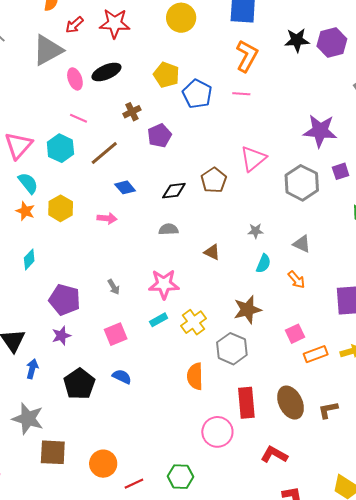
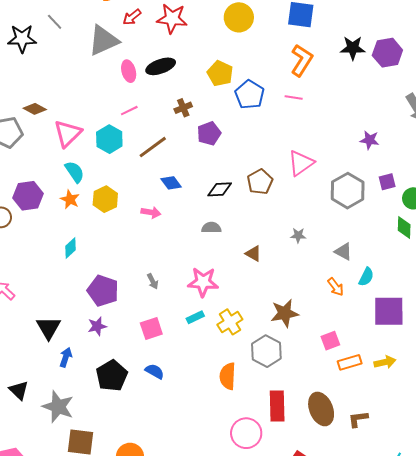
pink line: (78, 118) -> (129, 111), turned -54
purple star: (320, 131) -> (370, 140), size x0.6
cyan semicircle: (263, 264) -> (366, 277), moved

